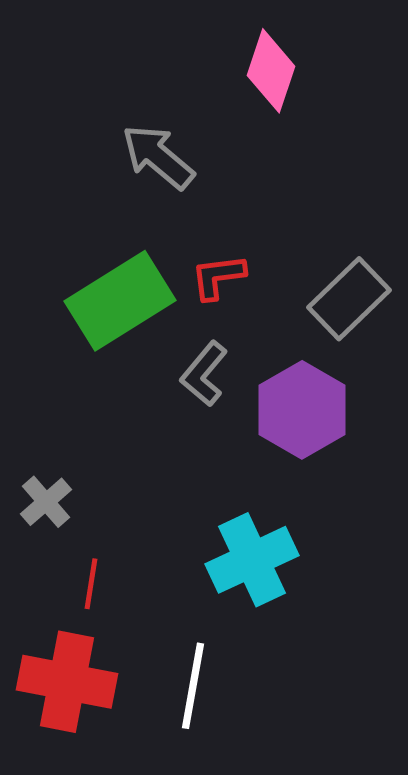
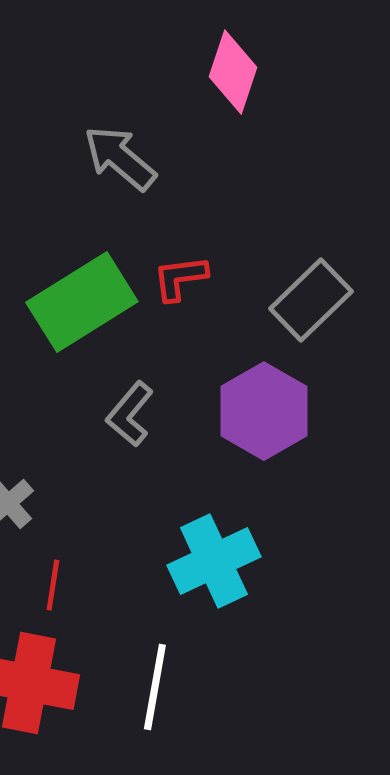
gray L-shape: (204, 374) -> (130, 414), moved

